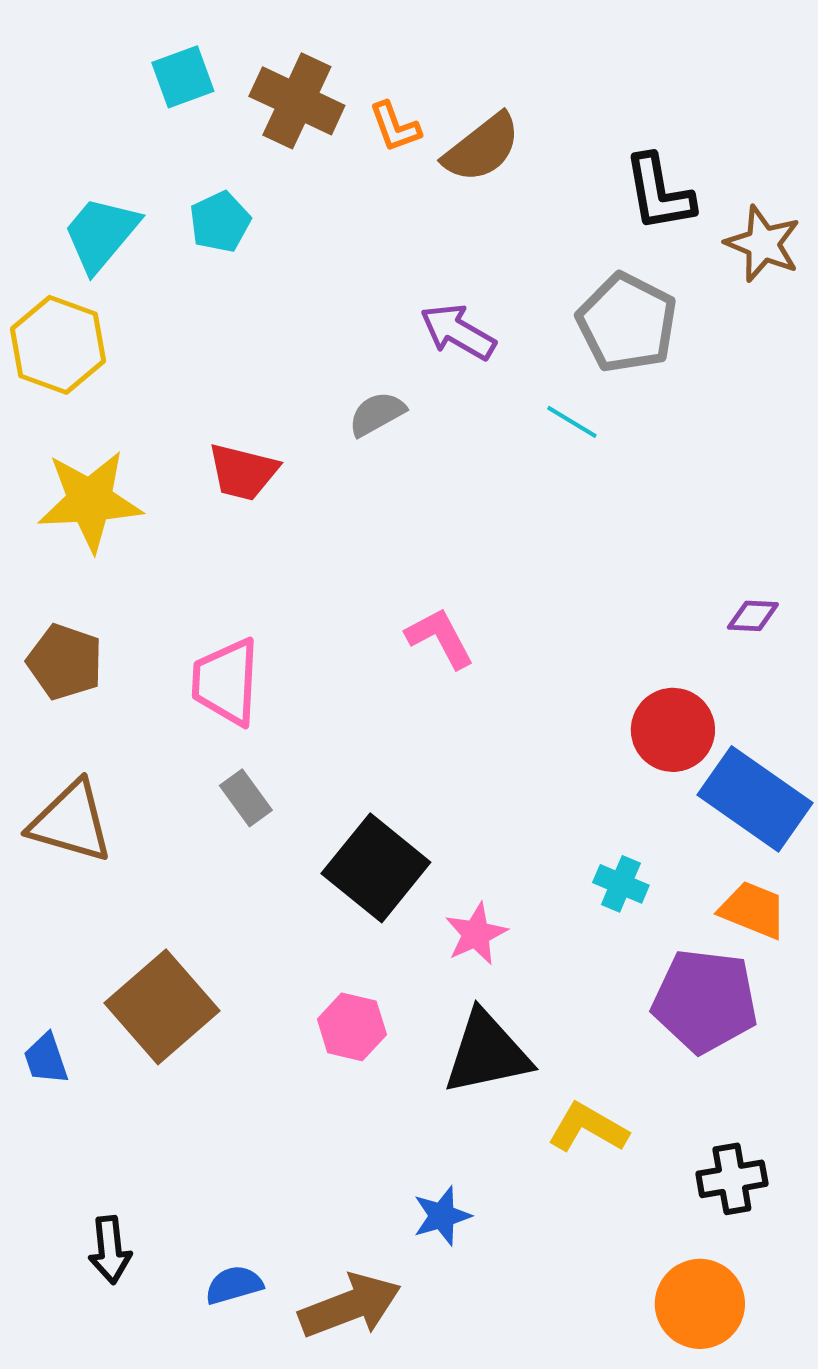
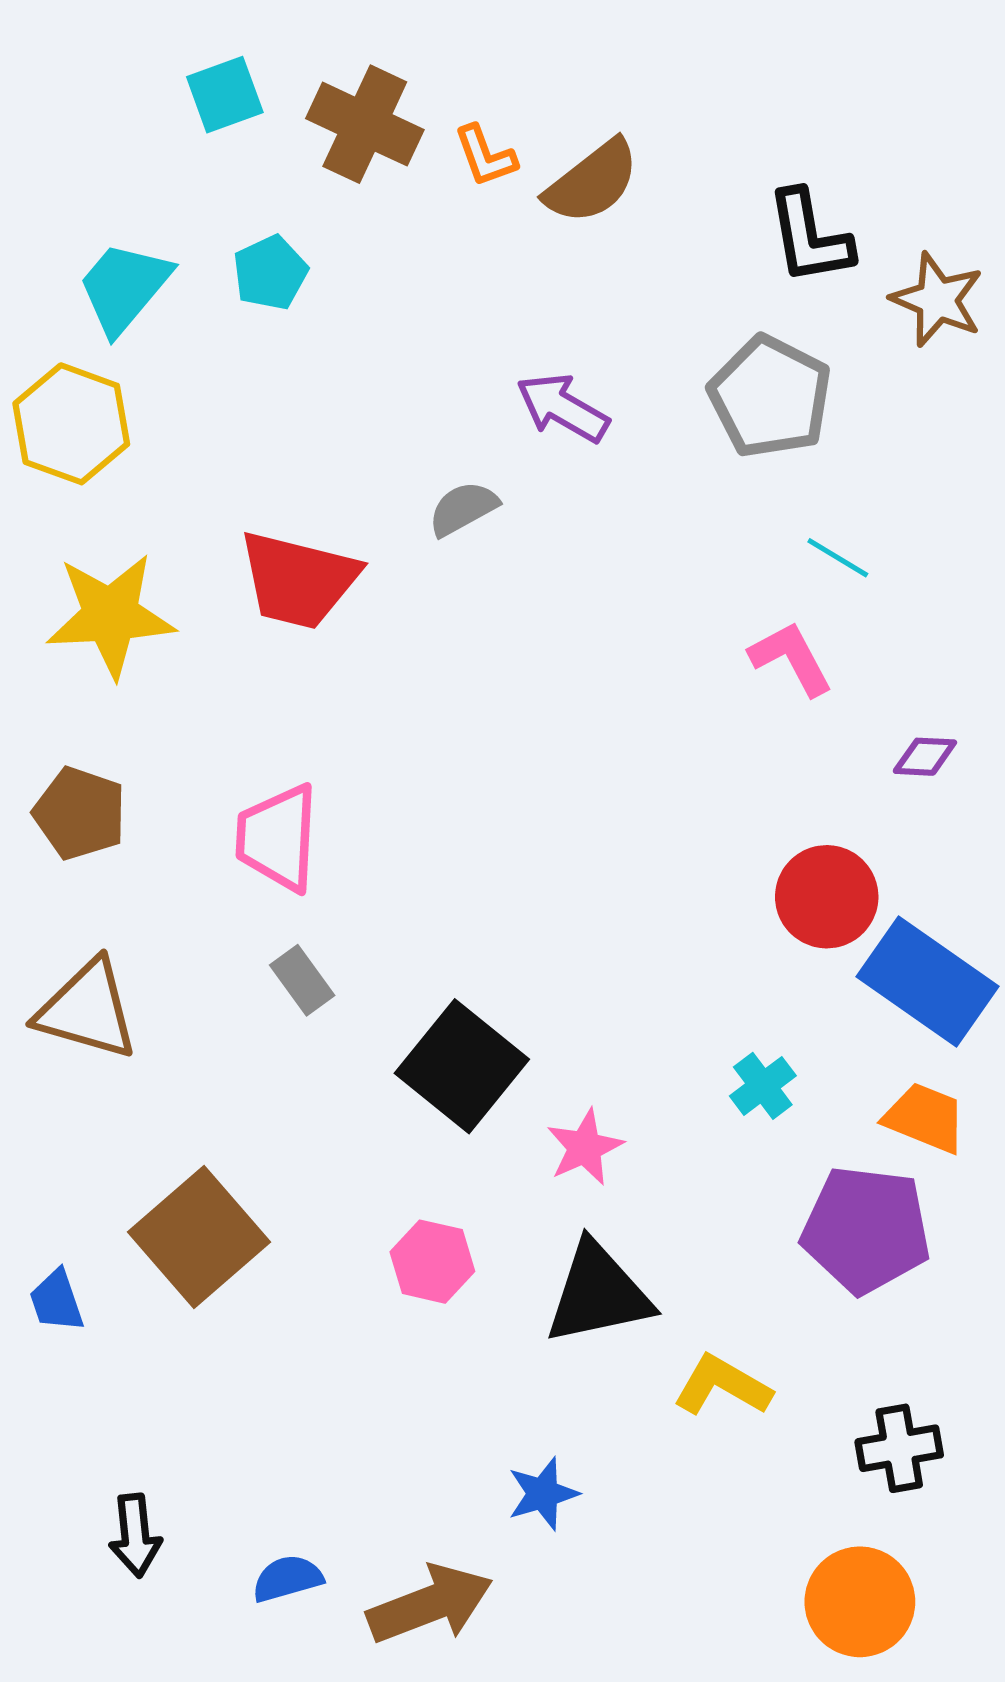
cyan line: (572, 422) -> (838, 558), moved
red trapezoid: (243, 472) -> (298, 580), size x1.4
pink L-shape: (440, 638) -> (791, 658), moved
cyan cross: (621, 884) -> (763, 1086), turned 30

